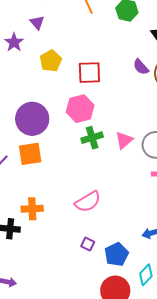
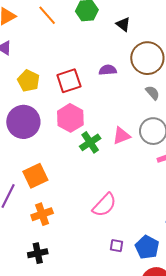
purple semicircle: (141, 67) -> (108, 70), moved, turned 144
purple circle: (32, 119) -> (23, 122), moved
pink triangle: (124, 140) -> (121, 136), turned 36
orange cross: (32, 209) -> (42, 214), moved

